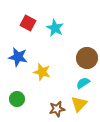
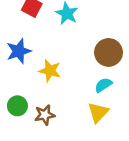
blue star: (18, 57) -> (19, 51), turned -30
brown star: (57, 109) -> (45, 115), moved

